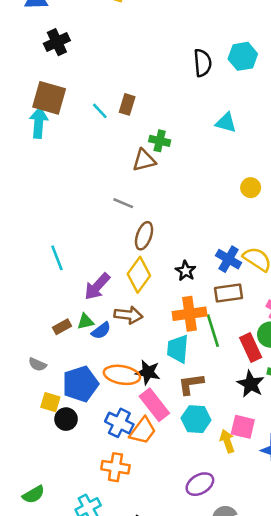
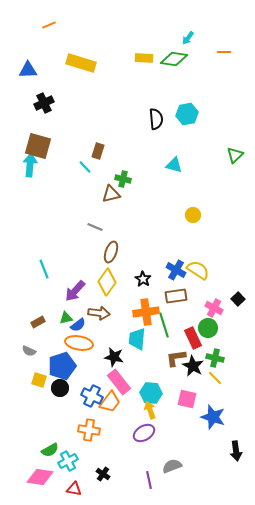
cyan line: (100, 111) -> (85, 167), moved
brown rectangle: (62, 327) -> (38, 322), moved
orange ellipse: (122, 375) -> (79, 343), moved
brown L-shape: (191, 384) -> (176, 358), moved
black circle: (66, 419) -> (60, 388), moved
yellow arrow: (227, 441) -> (150, 410), moved
purple ellipse: (200, 484) -> (144, 433), moved
green semicircle: (33, 494) -> (50, 450), moved

